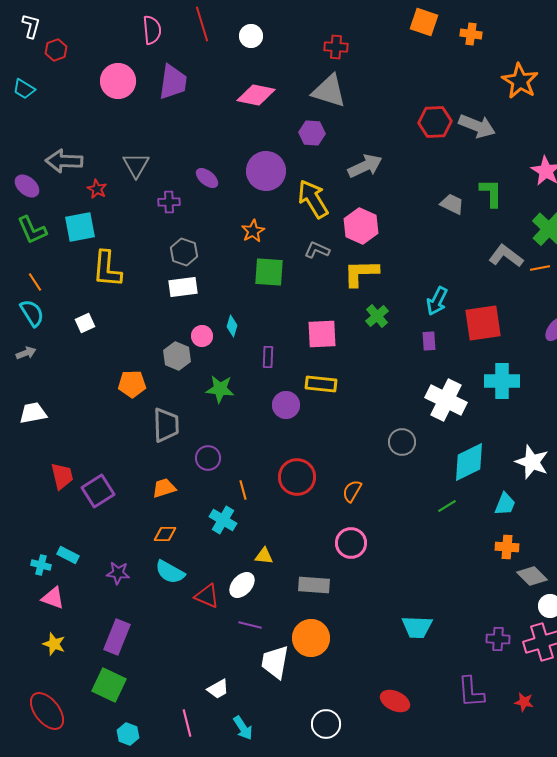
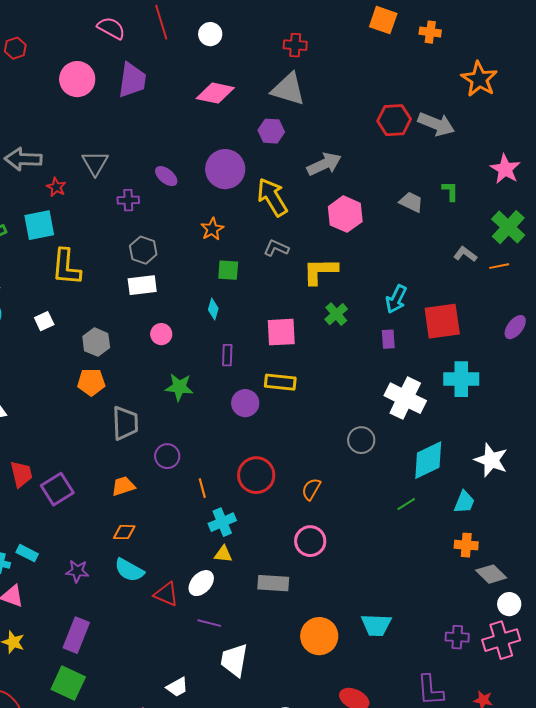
pink semicircle: (152, 30) -> (111, 28), turned -56
green L-shape: (491, 193) -> (450, 191), size x0.7
pink hexagon: (361, 226) -> (345, 214), moved
gray L-shape: (506, 256) -> (465, 254), size x0.7
green square: (269, 272) -> (228, 270), size x0.7
cyan diamond: (232, 326) -> (213, 309), moved
gray hexagon: (177, 356) -> (96, 342), moved
cyan cross: (223, 520) -> (222, 522), moved, turned 36
orange circle: (311, 638) -> (319, 636), moved

